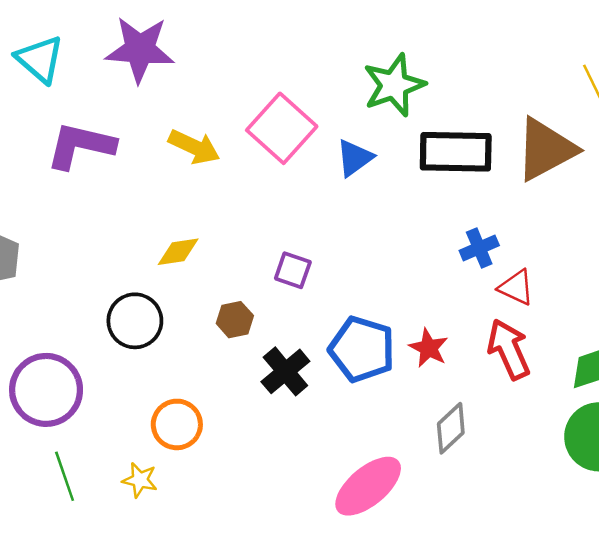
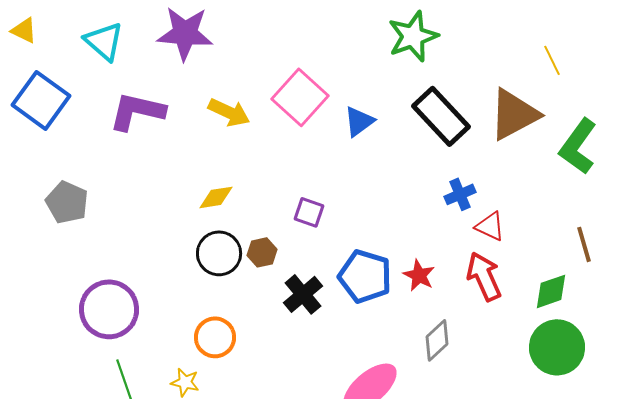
green star: (394, 85) -> (413, 36), moved
black rectangle: (456, 152) -> (441, 116), turned 46
black circle: (135, 321) -> (219, 253), moved

